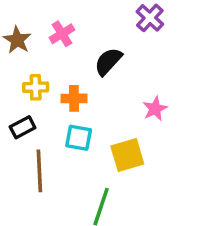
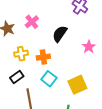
pink star: (155, 109) -> (89, 47), moved
cyan square: (79, 138) -> (49, 79), turned 35

